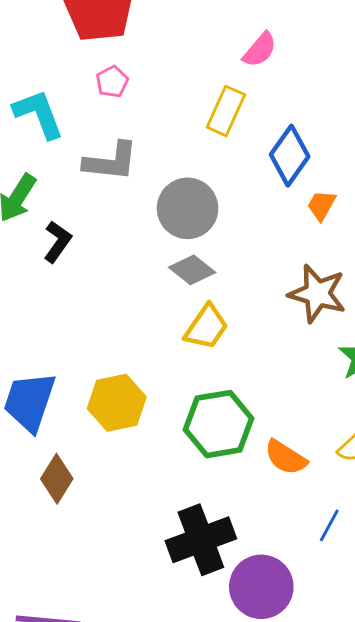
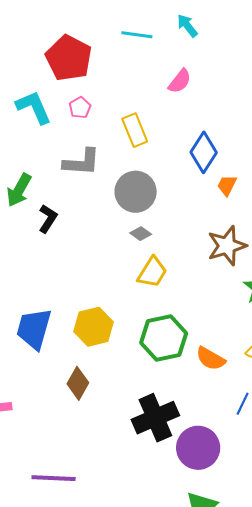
yellow rectangle: (226, 111) -> (135, 130), moved, turned -44
cyan L-shape: (39, 114) -> (34, 107), moved
gray diamond: (192, 270) -> (141, 234), size x0.7
brown star: (317, 294) -> (227, 246), turned -30
brown diamond: (57, 479) -> (78, 383), moved

